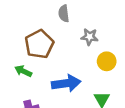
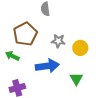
gray star: (89, 37) -> (58, 41), moved

